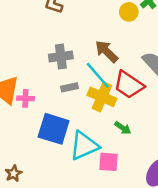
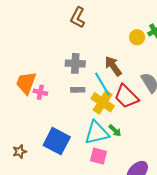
blue square: (54, 129) -> (57, 141), moved
cyan triangle: (84, 146) -> (97, 133), moved

